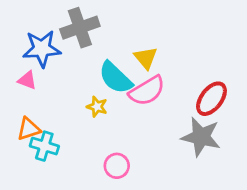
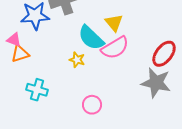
pink triangle: (27, 80) -> (14, 40), moved
orange triangle: (29, 129) -> (20, 54), moved

